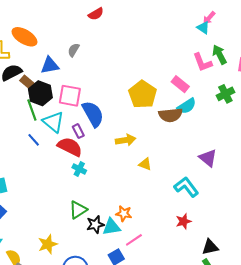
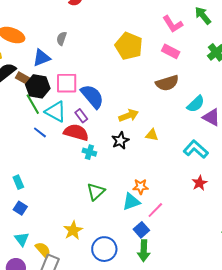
pink L-shape: (202, 62) -> (173, 24), moved
yellow pentagon: (143, 94) -> (129, 46), moved
cyan semicircle: (187, 106) -> (196, 104), moved
black star: (95, 225) -> (120, 141), moved

